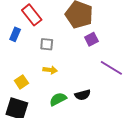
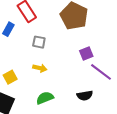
purple square: (91, 39) -> (86, 53), moved
black semicircle: (83, 95) -> (85, 96), moved

